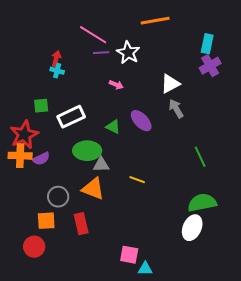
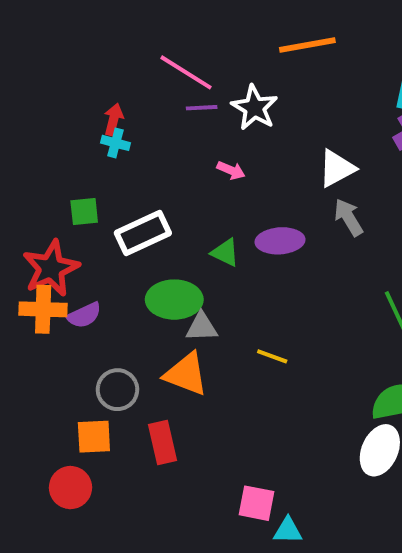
purple ellipse: (141, 121) -> (280, 241), turned -50

